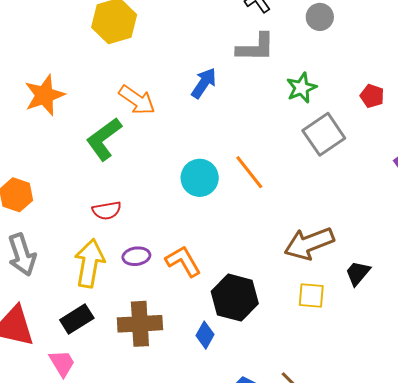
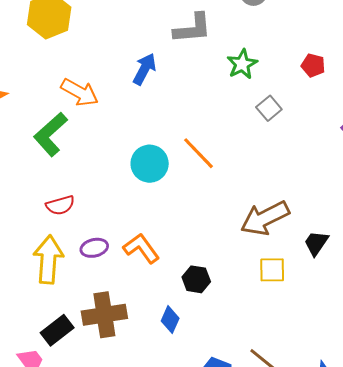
gray square: (324, 134) -> (269, 108), size x0.6
black hexagon: (235, 298) -> (196, 279), size x0.6
black rectangle: (77, 319) -> (57, 330), moved

